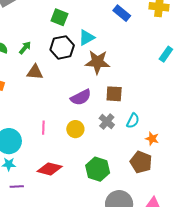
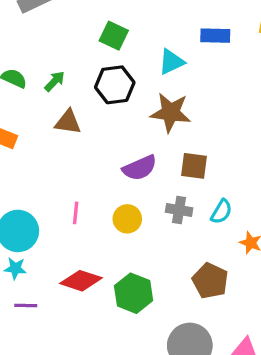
blue rectangle: (122, 13) -> (215, 36), turned -42
cyan triangle: (87, 38) -> (171, 62), moved
gray cross: (107, 122) -> (179, 210), turned -35
brown pentagon: (141, 162) -> (210, 281), moved
green hexagon: (98, 169) -> (134, 293), moved

